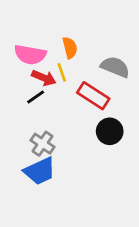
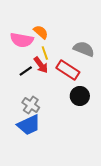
orange semicircle: (70, 48) -> (41, 32), moved, turned -35
red arrow: (44, 78) -> (41, 65), moved, turned 30

